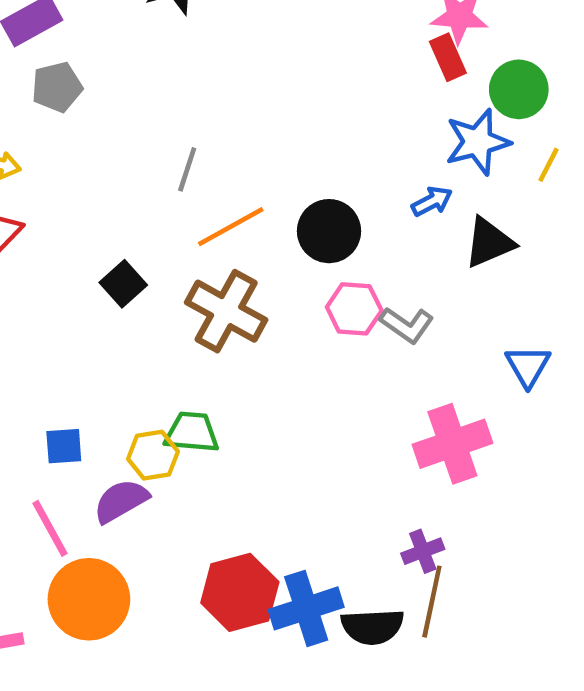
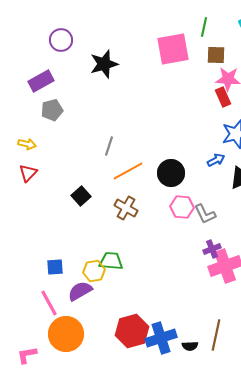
brown cross: (226, 311) -> (126, 208), size x0.7
gray L-shape: (407, 325) -> (205, 214), turned 30
purple cross: (423, 551) -> (212, 249), moved
black semicircle: (372, 627) -> (190, 346), size x0.6

